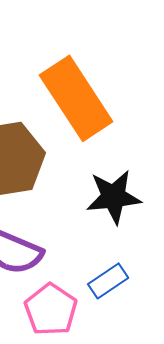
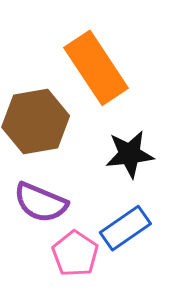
blue rectangle: (108, 281) -> (125, 228), size x1.4

